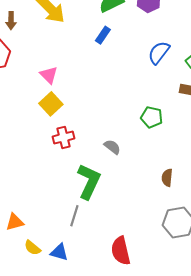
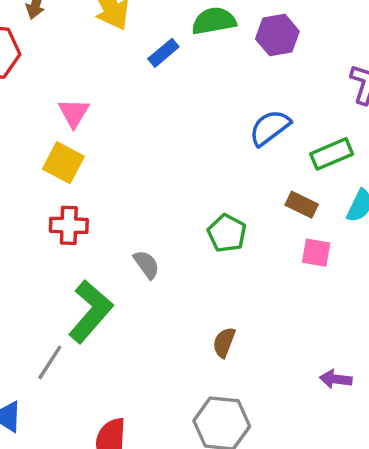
blue rectangle: (103, 35) -> (163, 53), moved
yellow square: (51, 104) -> (63, 163), turned -35

